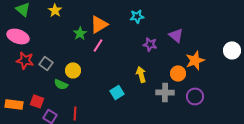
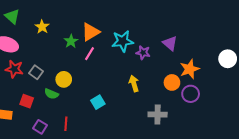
yellow star: (55, 10) -> (42, 27), moved
cyan star: (137, 16) -> (123, 41), moved, size x1.5
cyan square: (117, 92) -> (98, 102), moved
gray cross: (165, 92) -> (158, 114), moved
purple circle: (195, 96) -> (191, 94), moved
red square: (37, 101) -> (27, 101), moved

